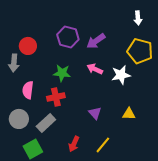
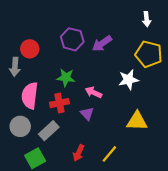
pink arrow: (95, 69) -> (93, 92), moved
pink semicircle: (28, 90) -> (30, 96), size x1.4
purple triangle: (95, 113) -> (87, 114), moved
yellow triangle: (129, 114) -> (137, 121), size x1.5

